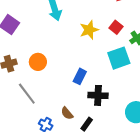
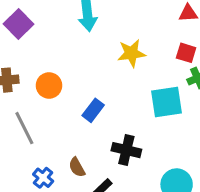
red square: (116, 27) -> (186, 53), moved, turned -32
blue rectangle: (80, 76) -> (93, 110), moved

